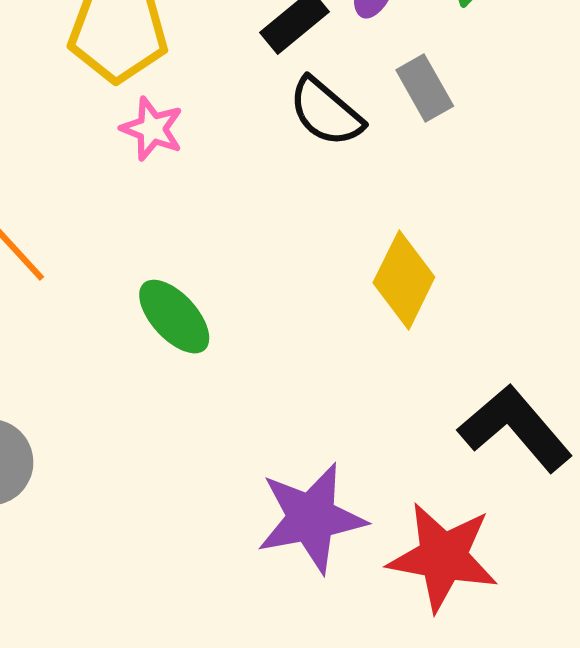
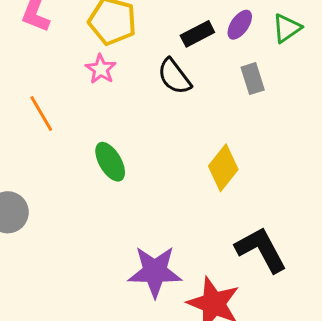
black semicircle: (326, 112) -> (174, 77), moved
pink star: (152, 129) -> (101, 69), moved

